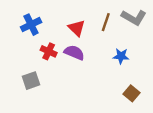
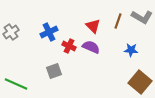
blue cross: (31, 25) -> (49, 32), moved
brown square: (131, 93) -> (140, 82), size x1.6

